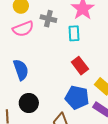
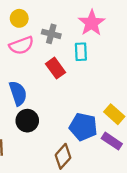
red rectangle: (80, 66) -> (56, 68), moved
black circle: (29, 103) -> (27, 121), moved

